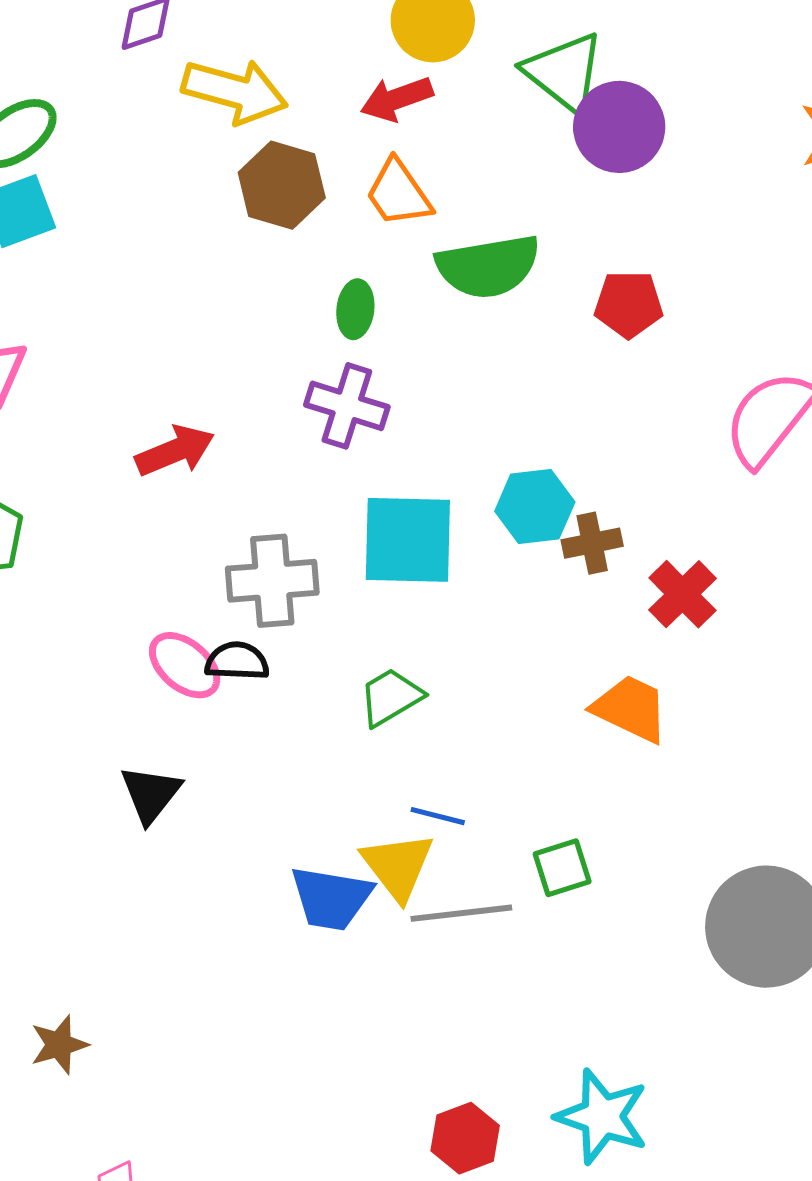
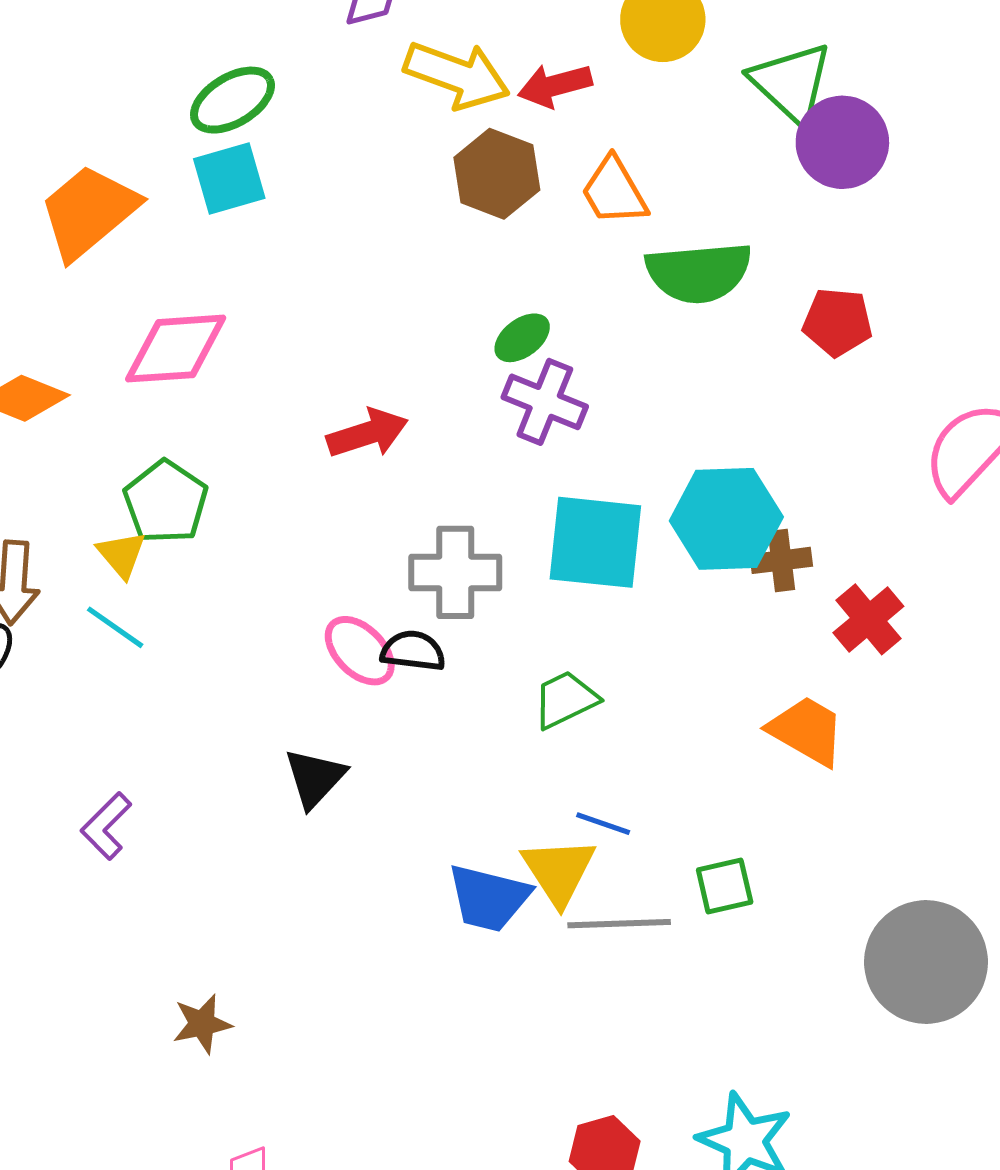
red arrow: (397, 99) -> (555, 85), moved
green ellipse: (355, 309) -> (522, 338), moved, turned 42
cyan hexagon: (535, 507) -> (726, 519), size x1.4

